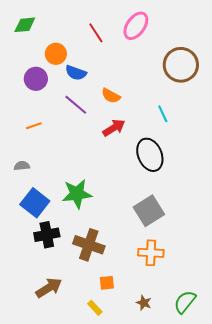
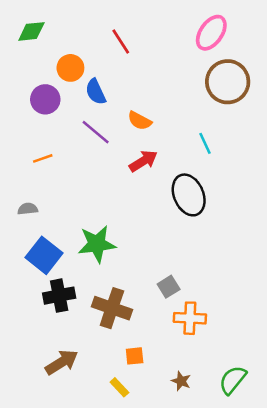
pink ellipse: (136, 26) -> (211, 33), moved
blue semicircle: (76, 73) -> (96, 92), turned 45
gray square: (149, 211) -> (169, 287), moved, size x0.6

